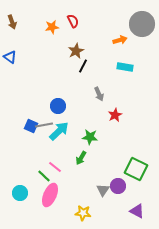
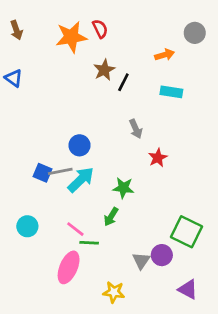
gray circle: (142, 24) -> (195, 33), size x0.6
orange star: (52, 27) -> (71, 37), size x1.6
black line: (83, 66) -> (123, 82), moved
green line: (44, 176) -> (89, 243), moved, turned -40
cyan circle: (20, 193) -> (27, 226), moved

